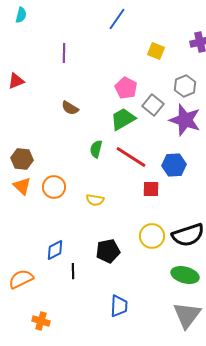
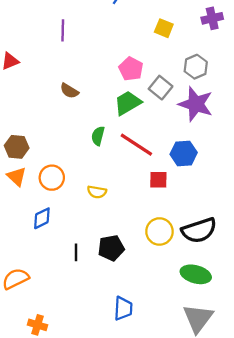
blue diamond: (55, 250) -> (42, 218), moved
black line: (73, 271) -> (76, 252), moved

